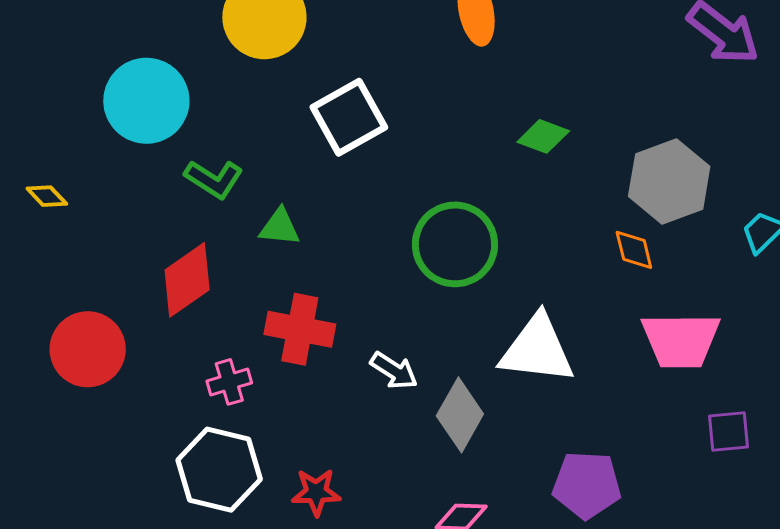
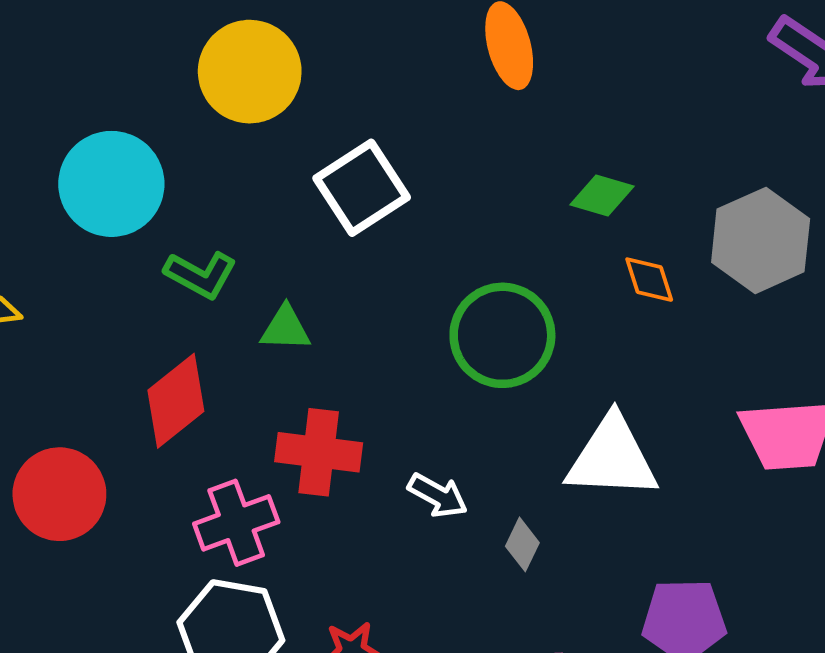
orange diamond: (634, 250) -> (649, 280), moved
pink cross: (229, 382) -> (236, 523), size x1.5
gray diamond: (460, 415) -> (522, 544), size x0.6

